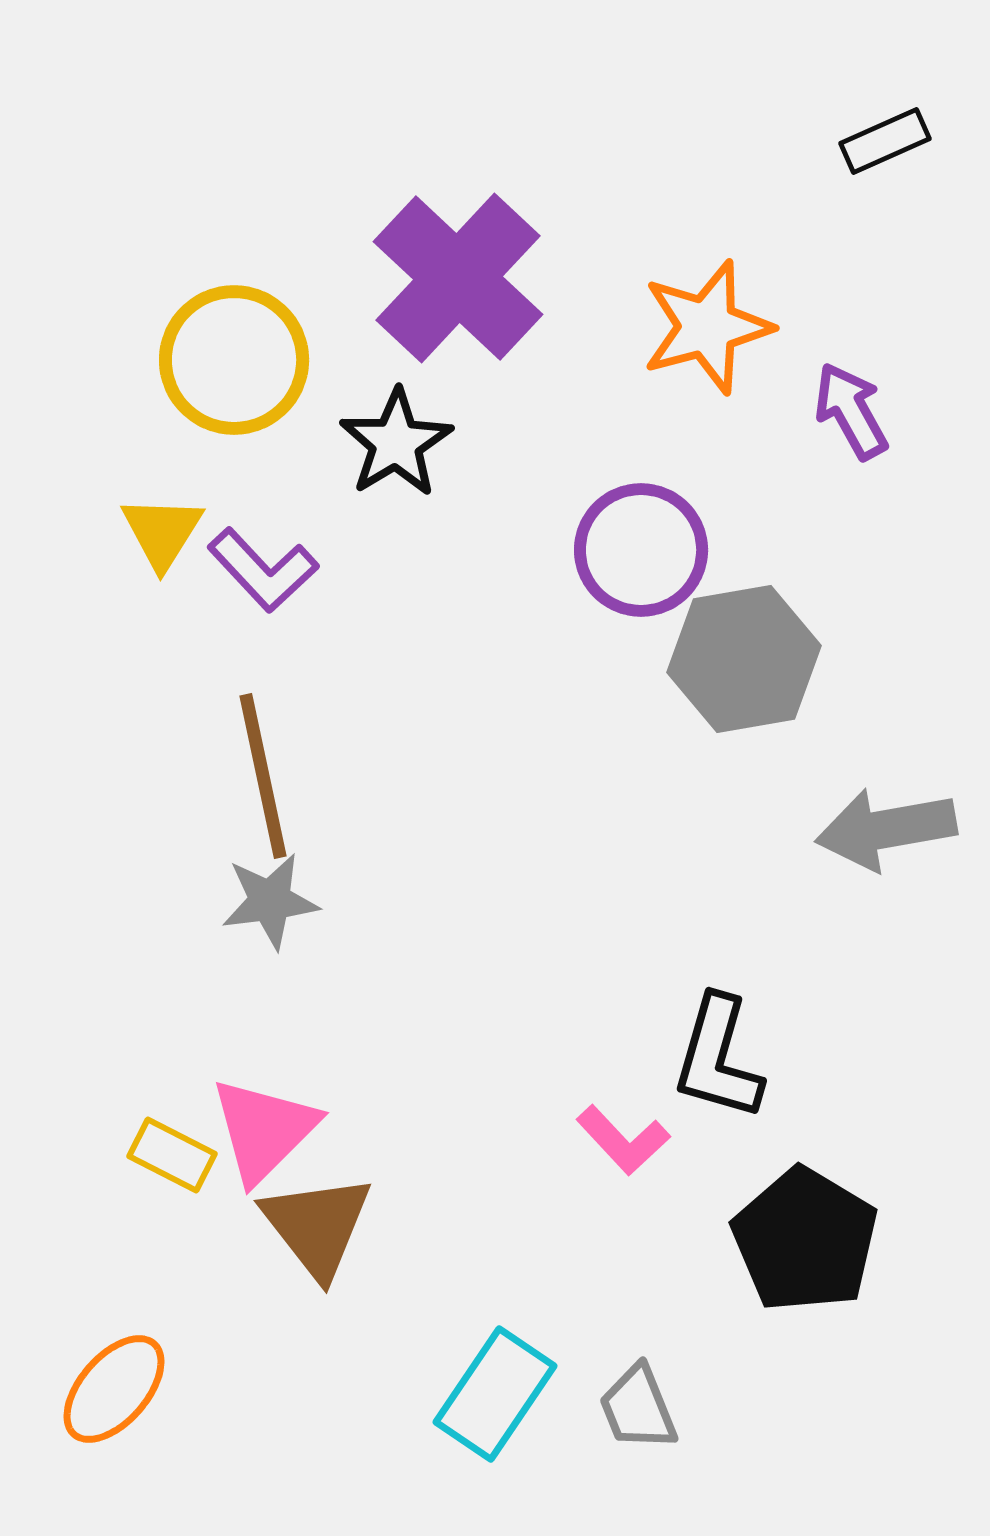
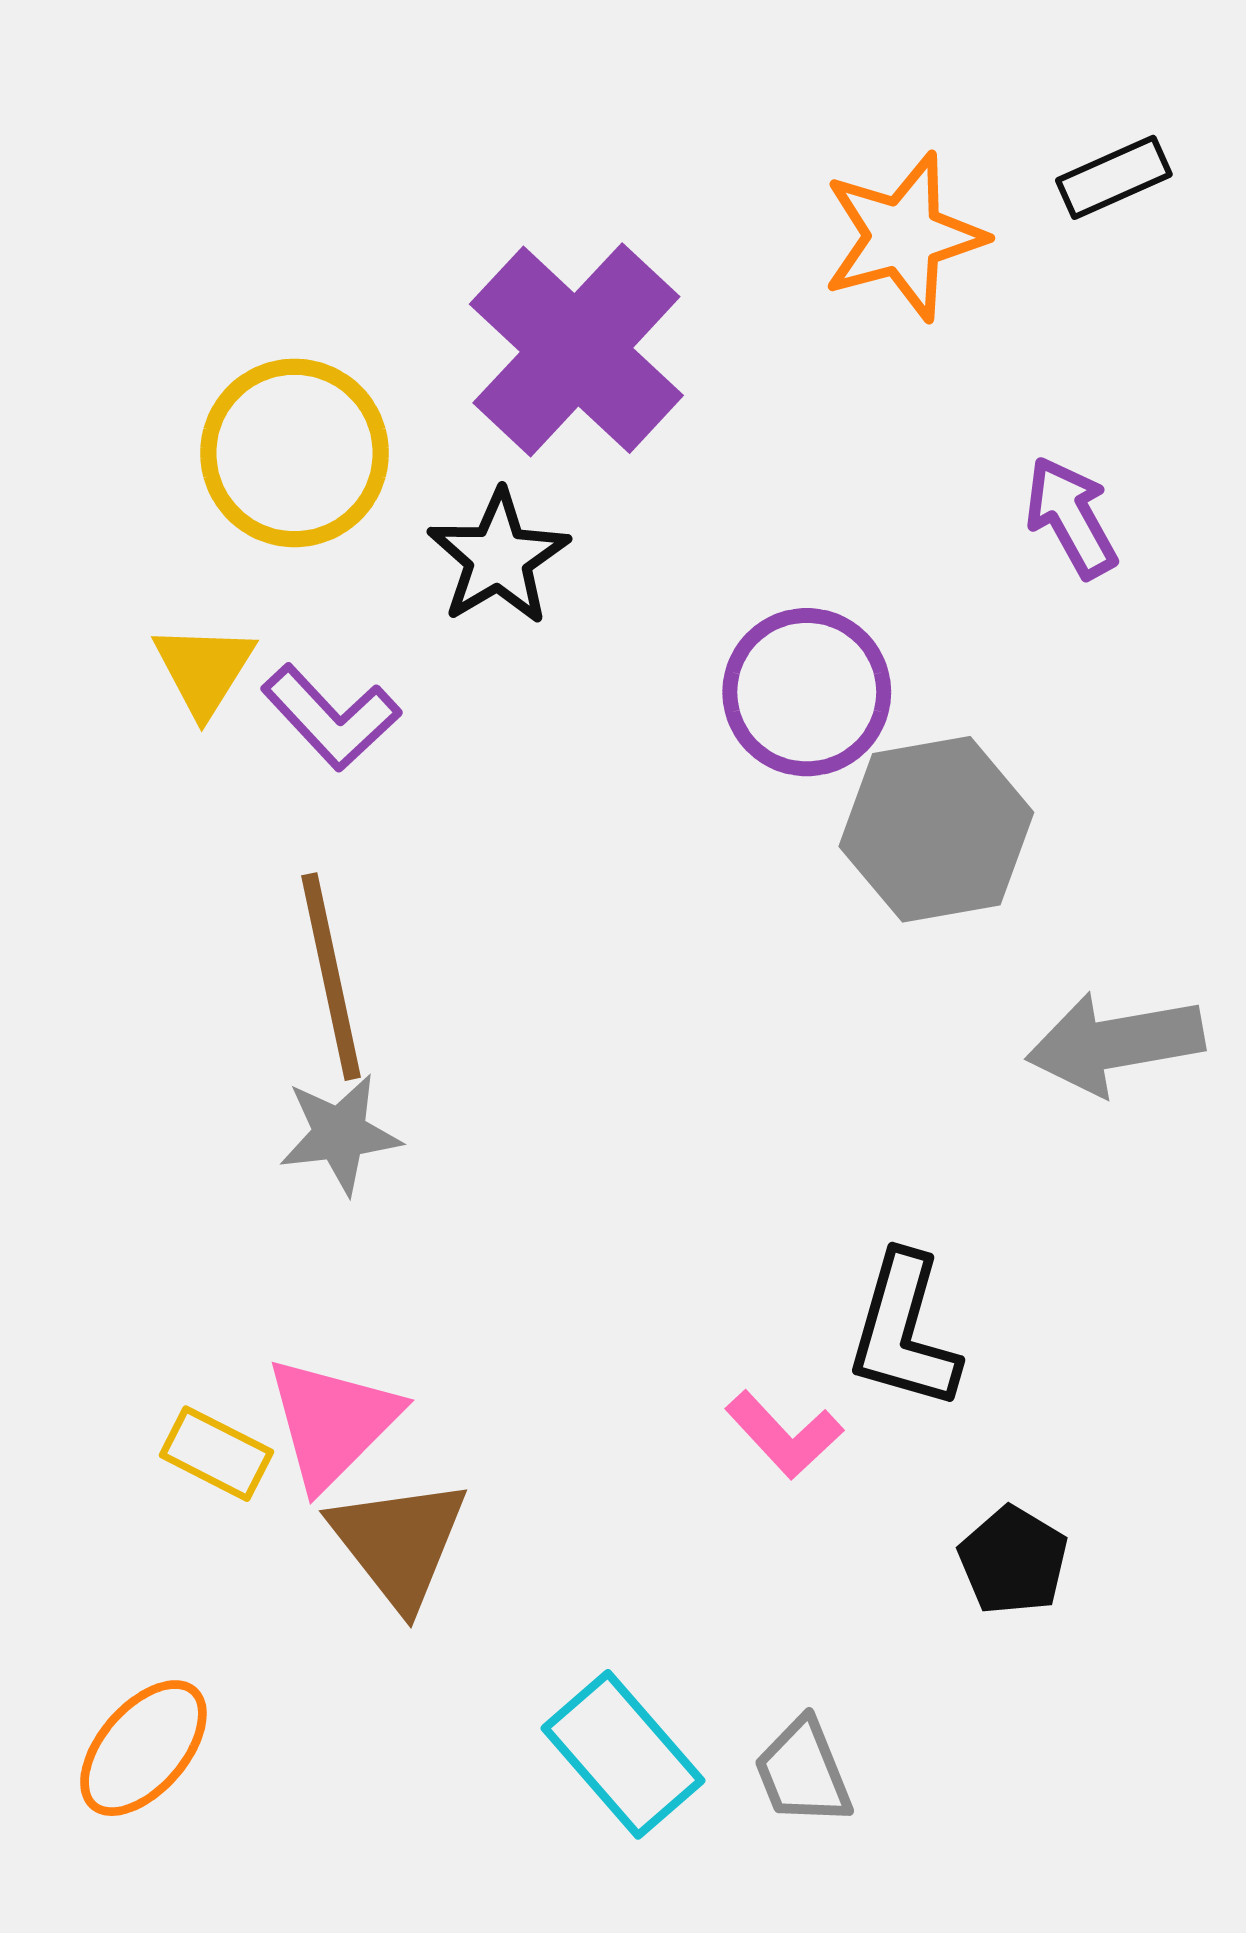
orange star: (707, 327) -> (904, 237), moved
black pentagon: (805, 1240) -> (1013, 1561), size x0.6
cyan rectangle: (495, 1394) -> (623, 1754), turned -75

